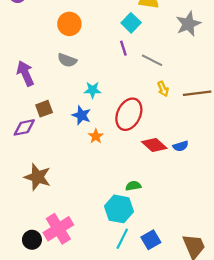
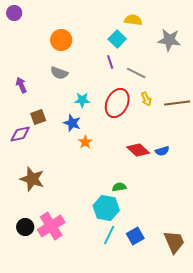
gray star: (188, 24) -> (169, 40), turned 30
purple arrow: (25, 73) -> (21, 85), size x0.7
red ellipse: (129, 114) -> (117, 103), moved
black circle: (32, 240) -> (25, 227), moved

